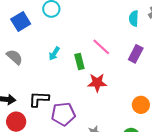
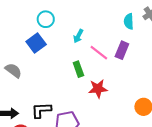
blue square: (21, 21) -> (36, 43), moved
cyan arrow: (54, 54) -> (78, 36), moved
purple rectangle: (136, 54) -> (122, 50), moved

